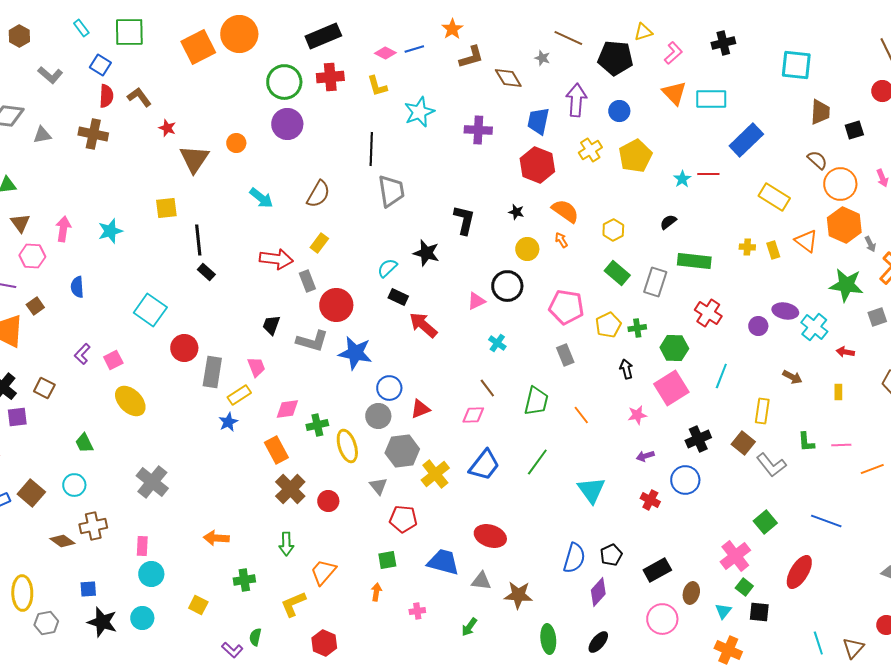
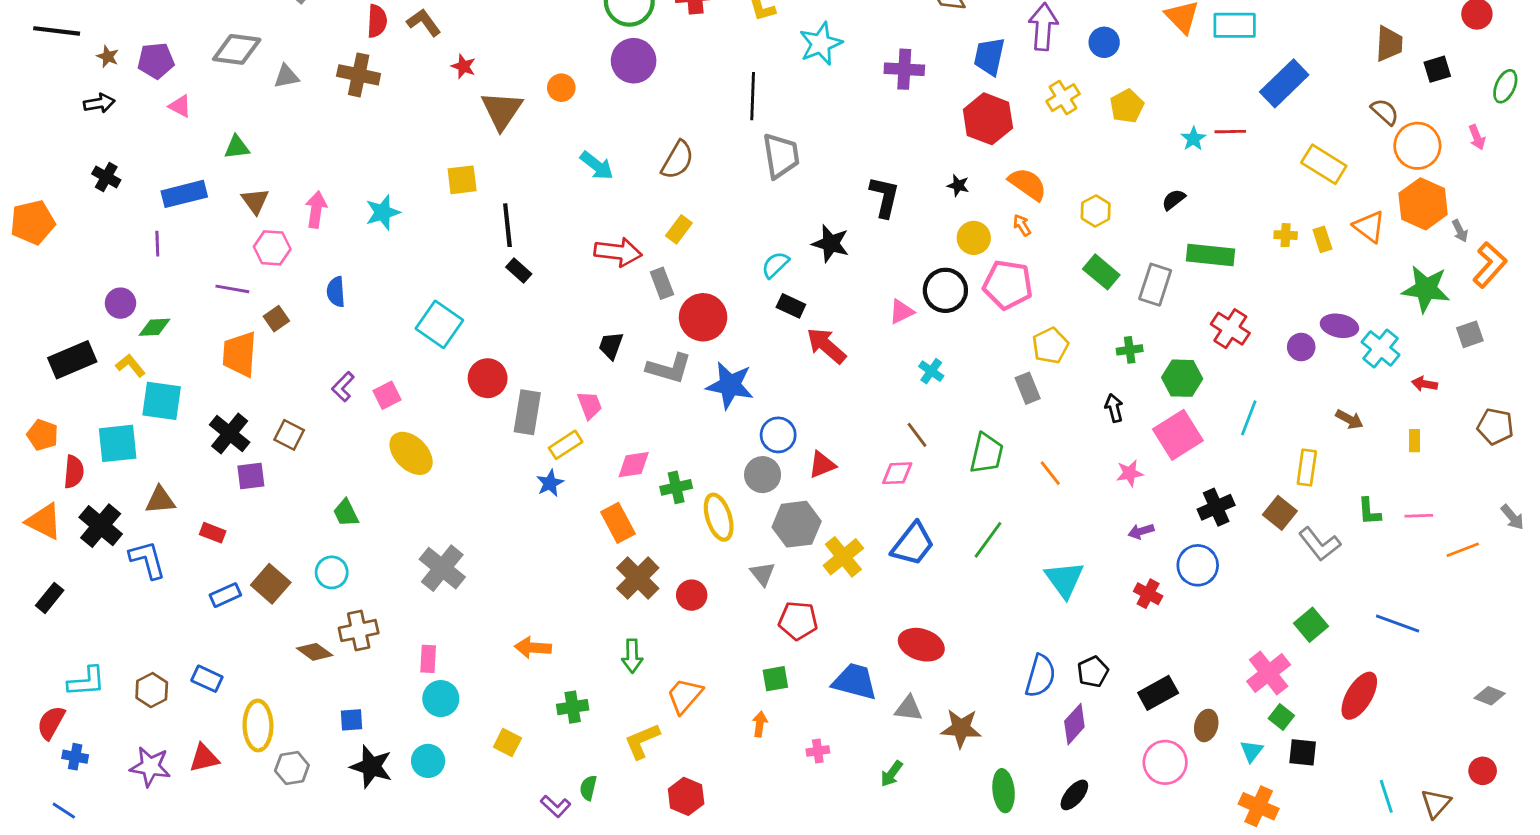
yellow pentagon: (635, 156) -> (1127, 106), size x0.7
pink pentagon: (566, 307) -> (1008, 285), moved
yellow pentagon: (608, 325) -> (1050, 346), moved

